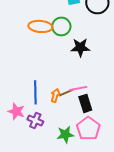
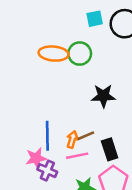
black star: (80, 47) -> (103, 96), moved
pink line: (78, 88) -> (77, 156), moved
pink star: (16, 111) -> (36, 158), moved, turned -30

